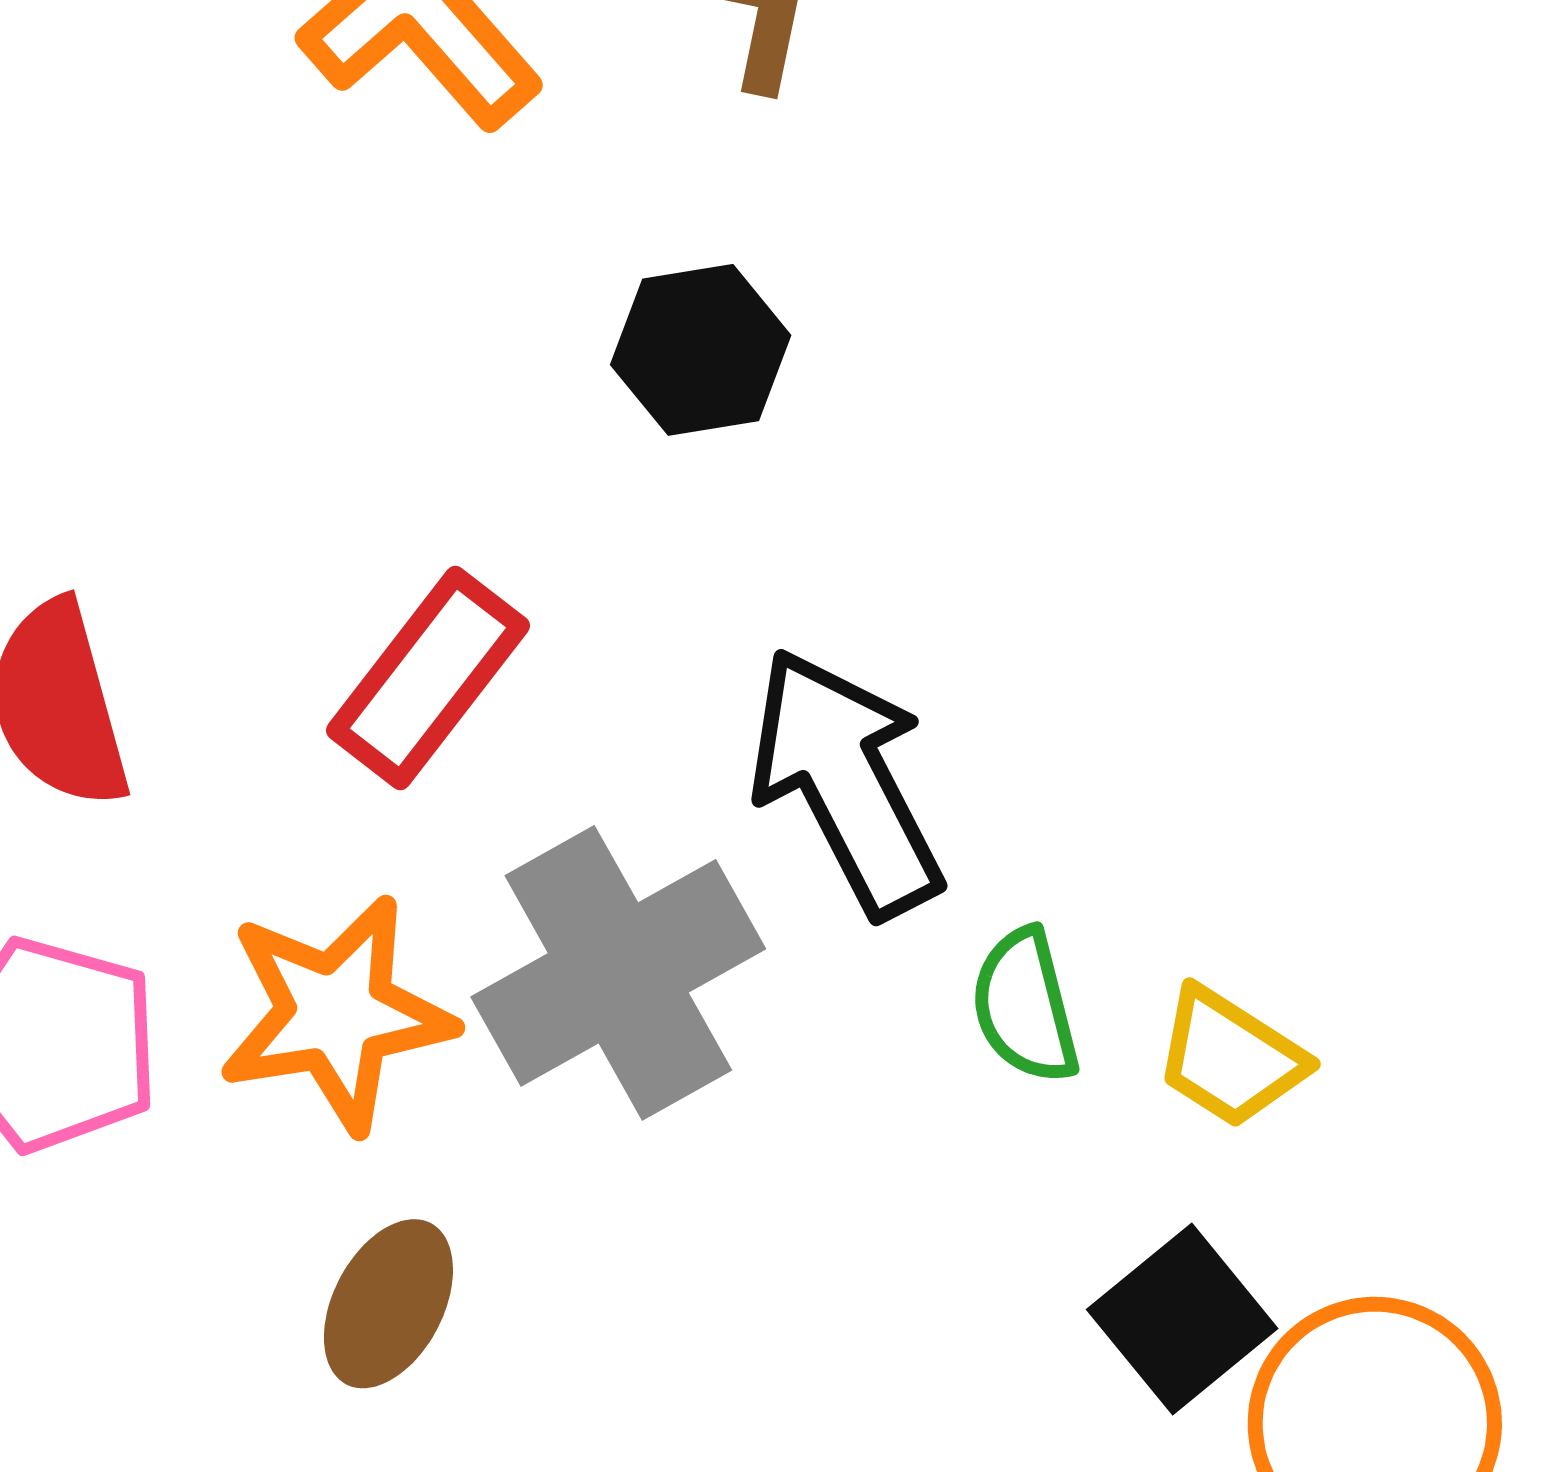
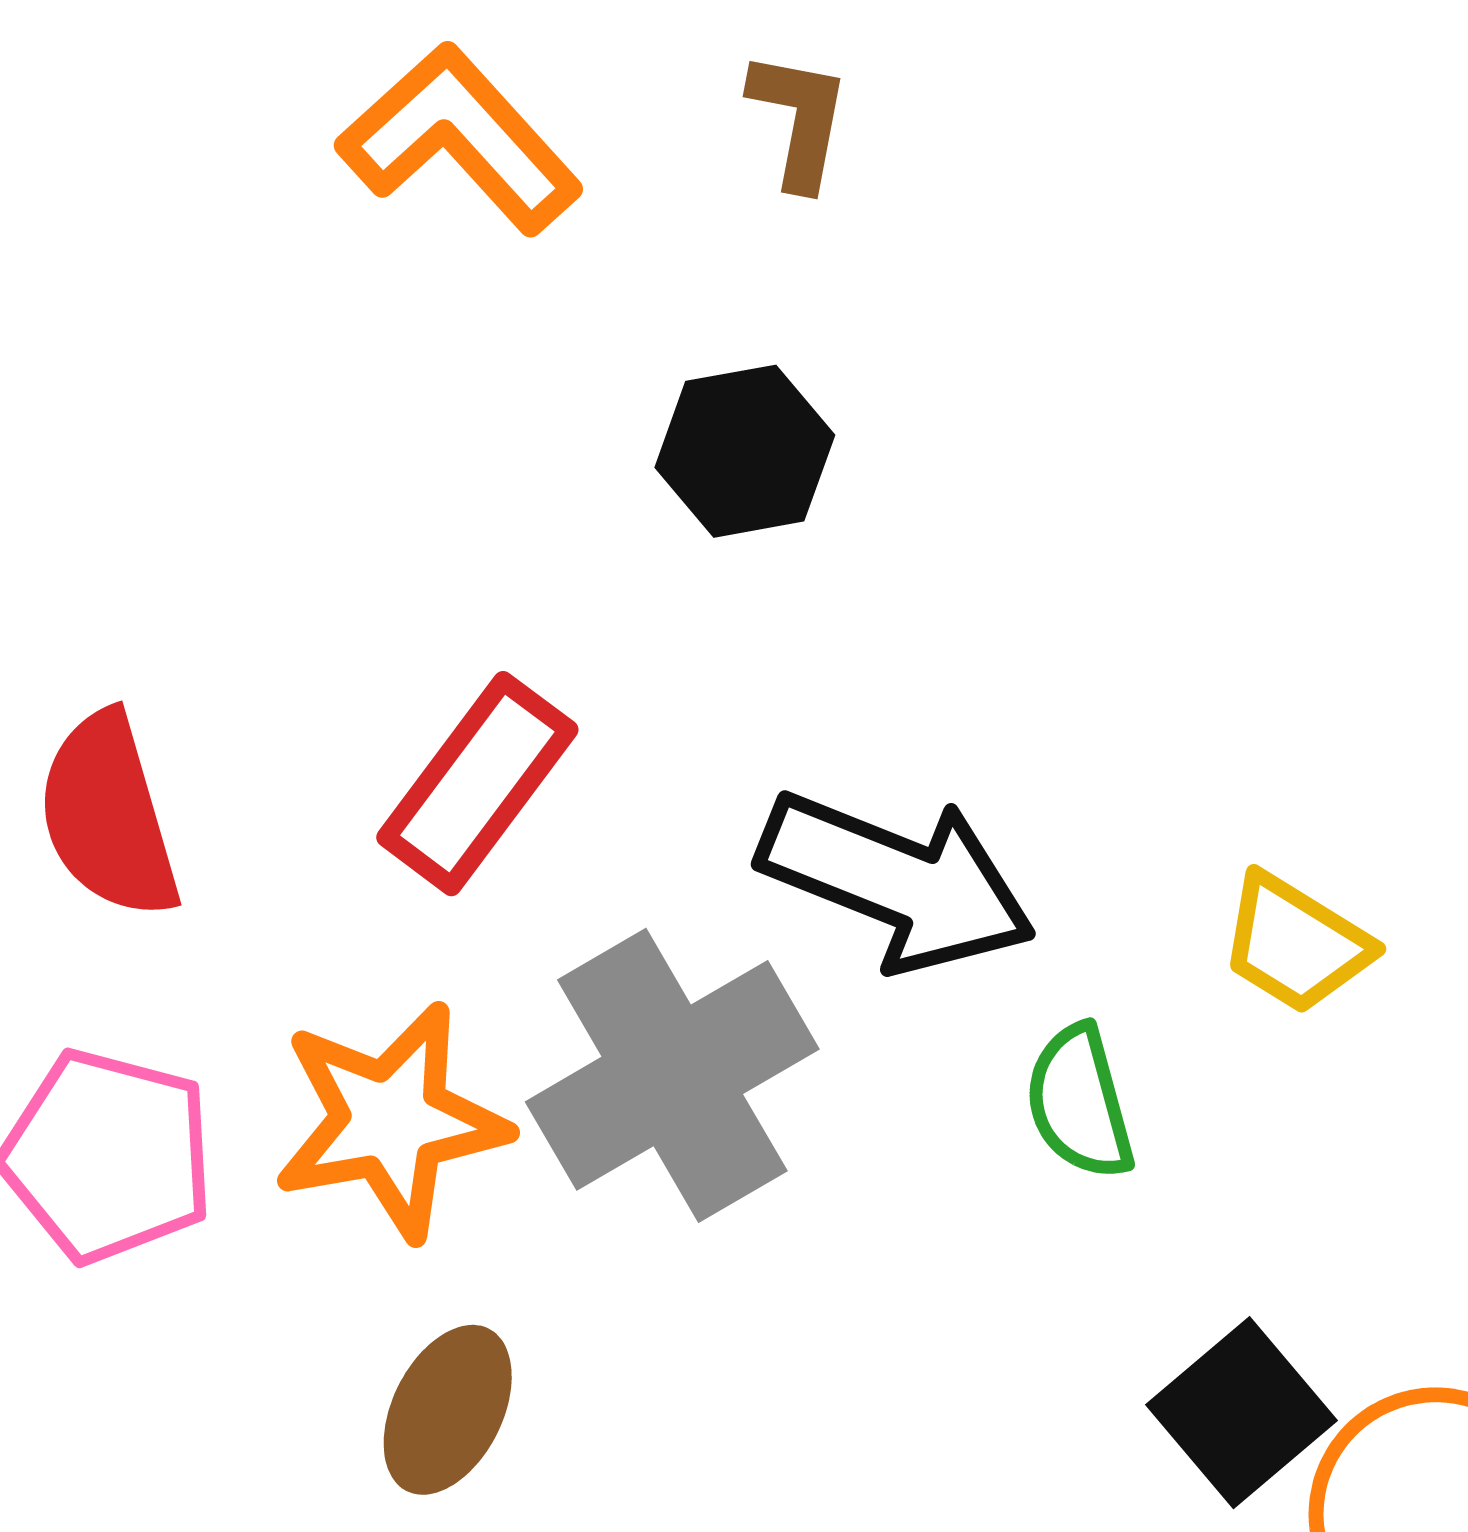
black arrow: (846, 782) -> (897, 881), turned 140
yellow trapezoid: (1230, 1058) -> (1295, 944), moved

